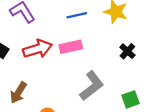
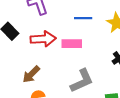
brown arrow: (18, 93) -> (31, 74), moved

